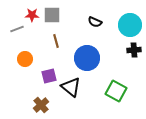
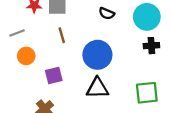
gray line: (17, 29) -> (17, 33), moved
black triangle: (71, 87) -> (97, 88), moved, turned -40
green square: (116, 91) -> (147, 93), moved, turned -35

